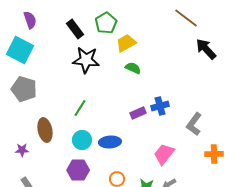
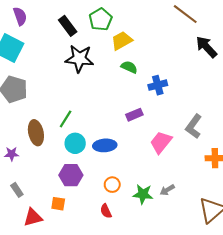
blue cross: (160, 106) -> (158, 85), moved
green line: (80, 108) -> (66, 119), moved
pink trapezoid: (164, 154) -> (161, 142), moved

